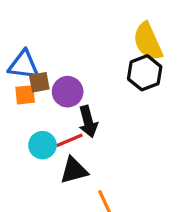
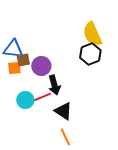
black triangle: (74, 170) -> (63, 111), moved, turned 48

